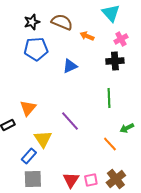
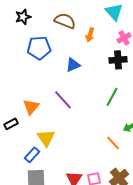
black star: (32, 22) -> (23, 17), moved
orange arrow: (87, 36) -> (90, 35), turned -96
green line: (109, 98) -> (112, 97), turned 30
purple line: (70, 121) -> (63, 100), moved

